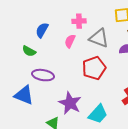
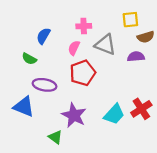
red pentagon: (94, 68) -> (83, 73), moved
cyan trapezoid: (98, 114) -> (114, 114), moved

